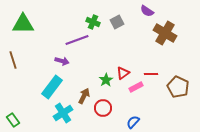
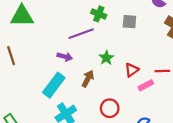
gray square: (117, 22) -> (129, 22), moved, turned 32
green star: (106, 80) -> (106, 58), moved
brown arrow: (84, 96) -> (88, 79), moved

